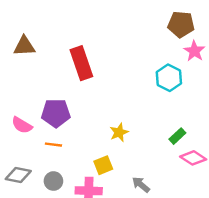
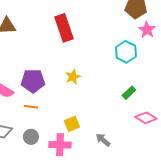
red rectangle: (81, 63) -> (64, 28), moved
yellow star: (119, 132) -> (73, 77), moved
green rectangle: (177, 136) -> (129, 93), moved

